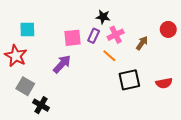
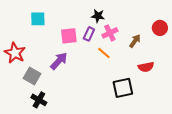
cyan square: (27, 29) -> (38, 19), moved
black square: (129, 80) -> (123, 88), moved
red semicircle: (164, 83) -> (146, 67), moved
gray square: (25, 86) -> (32, 76), moved

